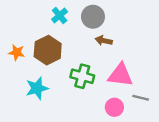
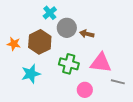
gray circle: (93, 17) -> (67, 28), moved
pink circle: (114, 107) -> (85, 90), moved

